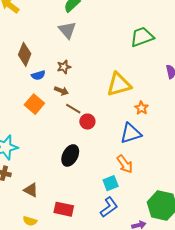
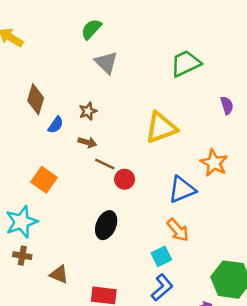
gray triangle: (67, 30) -> (106, 63), moved
blue semicircle: (38, 75) -> (56, 125), turned -32
orange square: (34, 104) -> (44, 180), moved
orange star: (141, 108) -> (214, 163), moved, size x1.5

